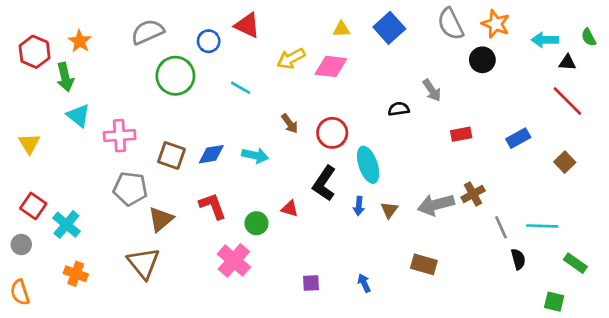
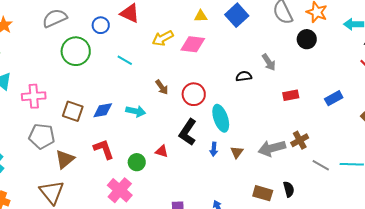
gray line: (501, 227) -> (321, 165), turned -36
black semicircle: (518, 259) -> (289, 189), moved

